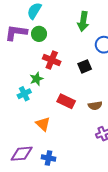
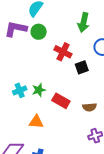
red cross: (52, 60) -> (63, 52), moved
green star: (36, 79) -> (39, 90), moved
orange triangle: (43, 124) -> (36, 122), turned -42

